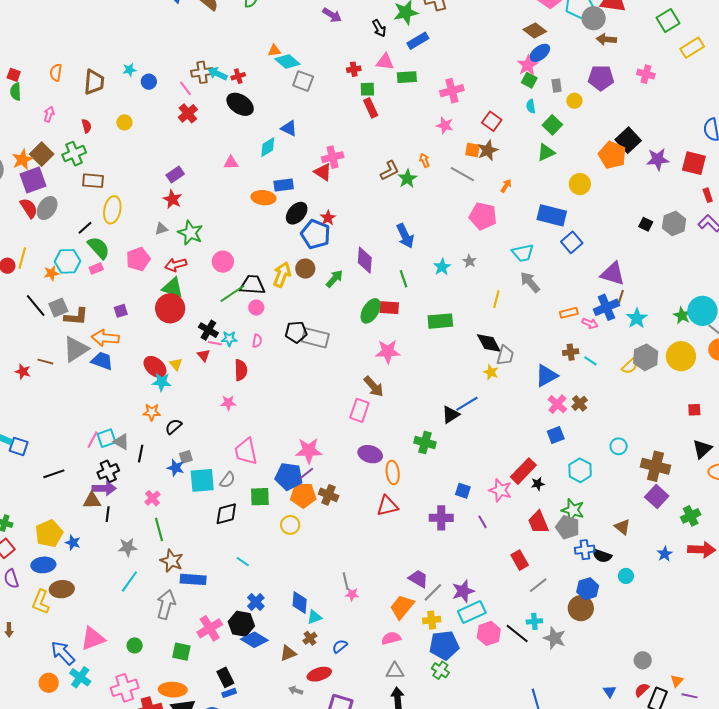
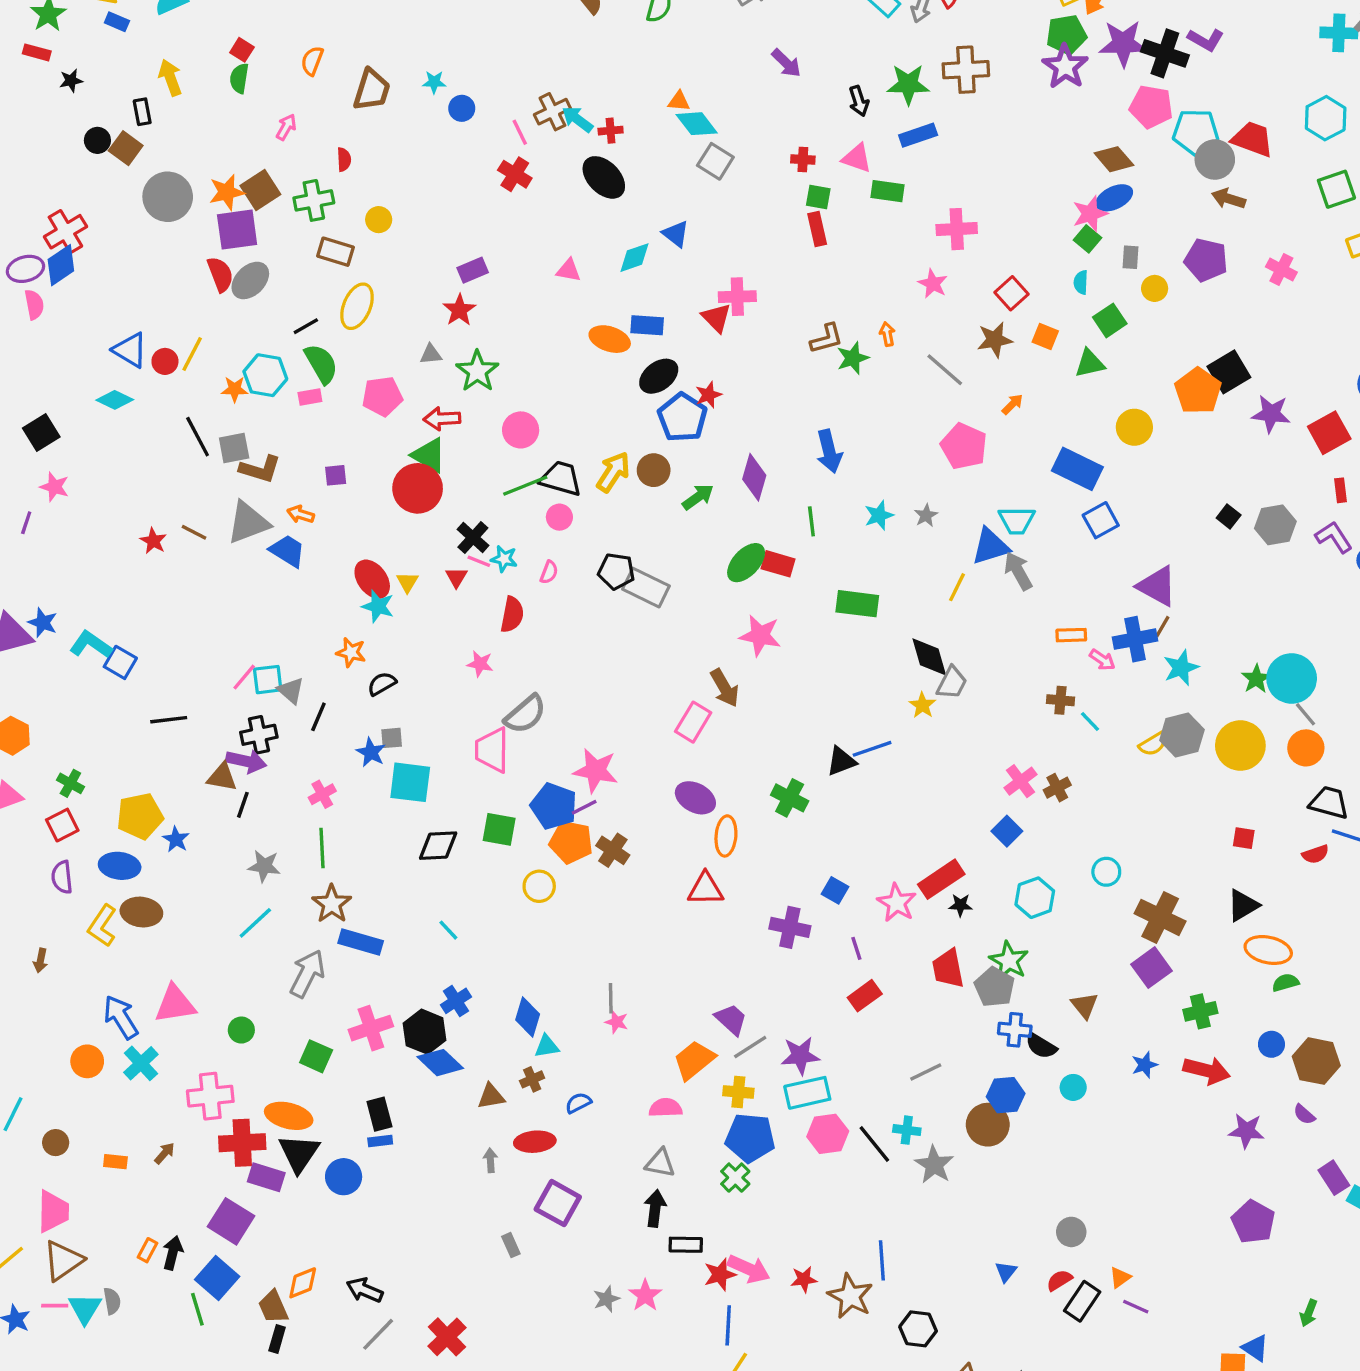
brown cross: (202, 72) -> (552, 112), turned -30
red cross: (188, 113) -> (515, 174), turned -30
yellow circle: (124, 122) -> (379, 220), moved
orange square: (472, 150) -> (1045, 337), moved
red square: (694, 163) -> (1329, 433), turned 35
orange arrow: (105, 338) -> (301, 514), size x0.6
blue triangle: (546, 376) -> (990, 546), moved
blue square: (556, 435) -> (1007, 831), turned -36
gray semicircle: (227, 480) -> (525, 714), moved, size x1.5
red rectangle: (520, 560) -> (865, 996), moved, turned 72
gray arrow: (296, 690) -> (490, 1160), turned 56

